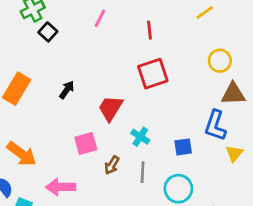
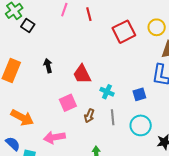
red line: (150, 30) -> (89, 14), moved
red square: (153, 74) -> (124, 32), moved
black arrow: (67, 90) -> (48, 66), turned -40
red trapezoid: (111, 108) -> (82, 74), turned -50

